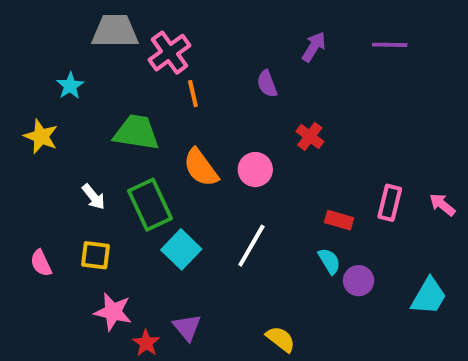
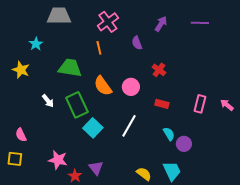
pink cross: (170, 53) -> (108, 22), moved
red rectangle: (339, 220) -> (162, 104), moved
yellow square: (95, 255) -> (15, 159), moved
cyan trapezoid: (429, 296) -> (172, 171), moved, turned -55

